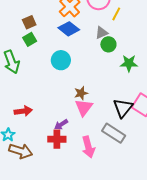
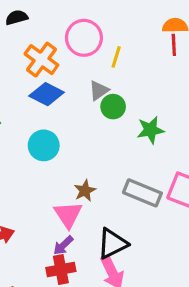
pink triangle: (84, 107) -> (68, 215), moved
black triangle: (123, 108) -> (112, 244), moved, turned 35
gray rectangle: (114, 133) -> (142, 193), moved

